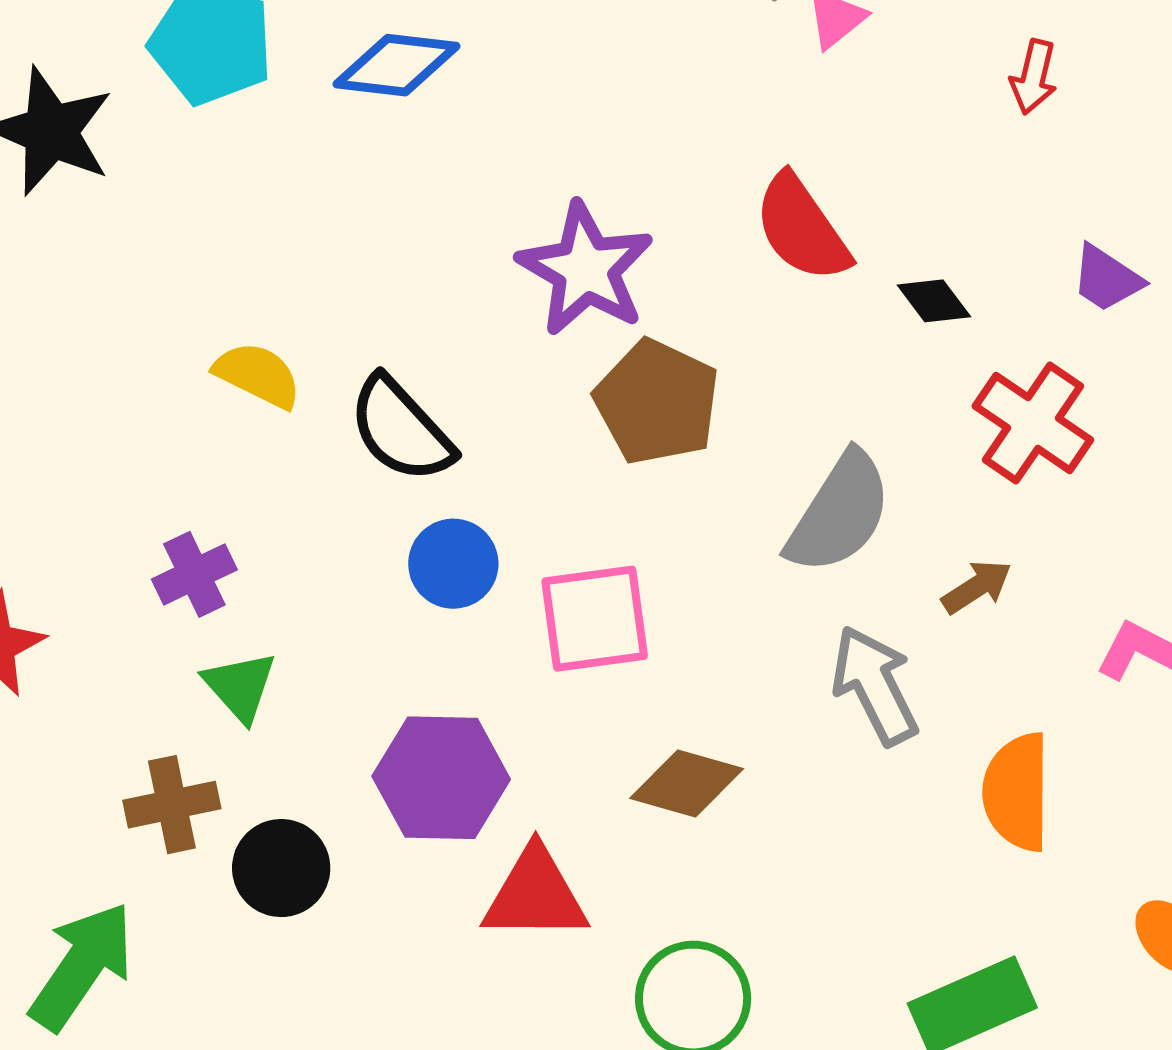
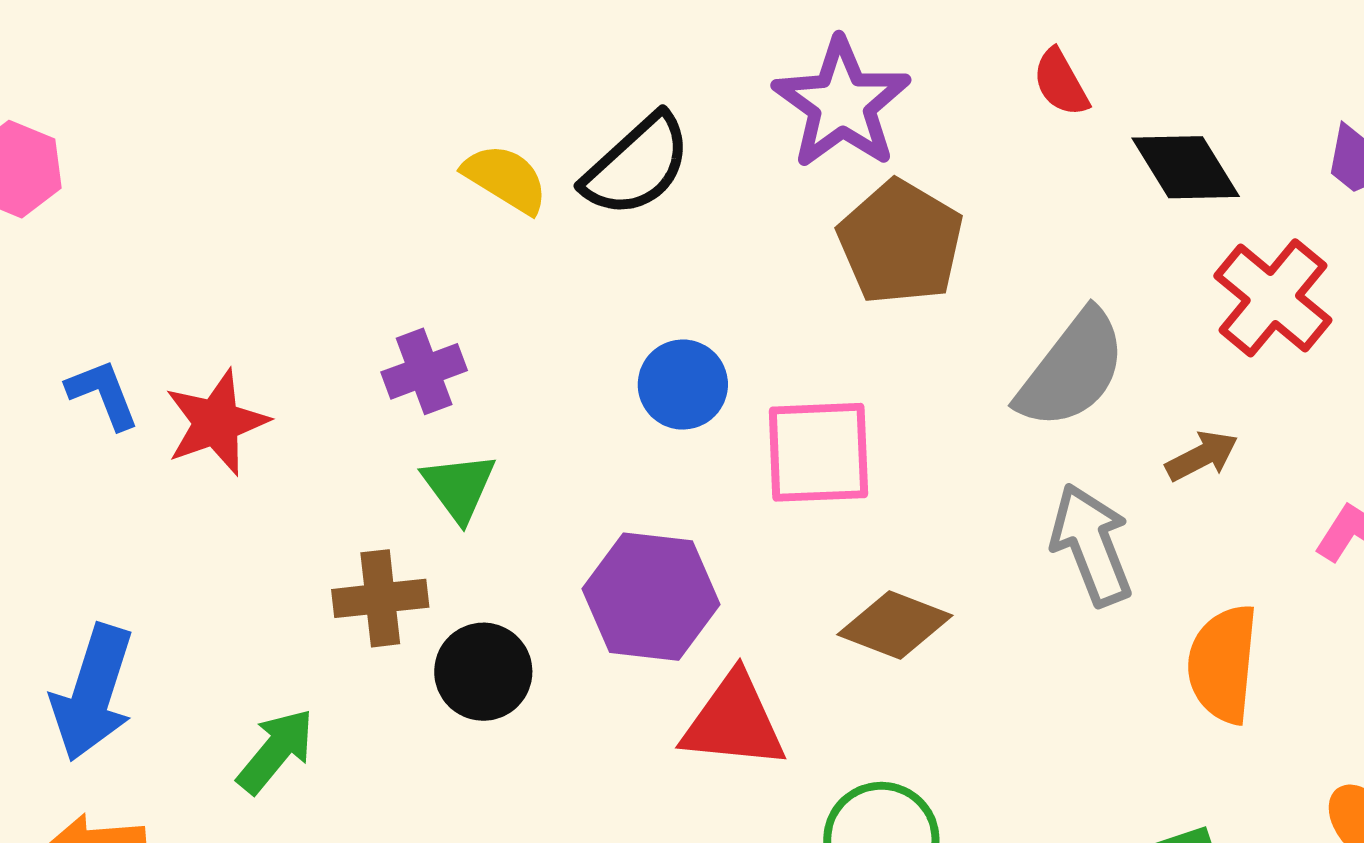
red semicircle: (802, 228) -> (1061, 83), size x0.6
black diamond: (934, 301) -> (1186, 167), size x1.5
black semicircle: (401, 430) -> (637, 165), moved, turned -95
green arrow: (82, 966) -> (276, 751), size x0.7

